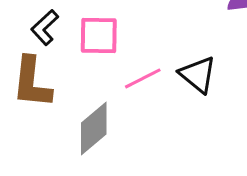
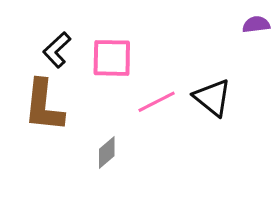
gray diamond: (94, 128) -> (107, 152), size x0.6

